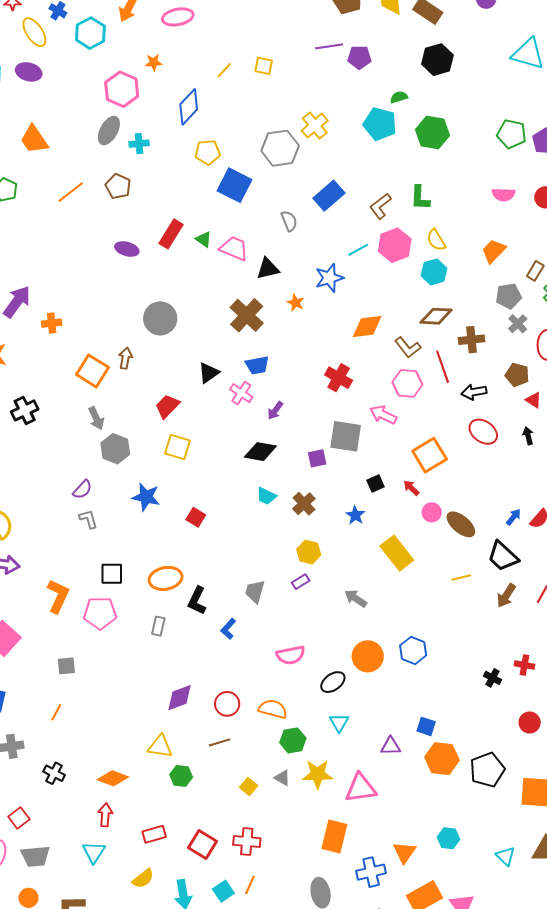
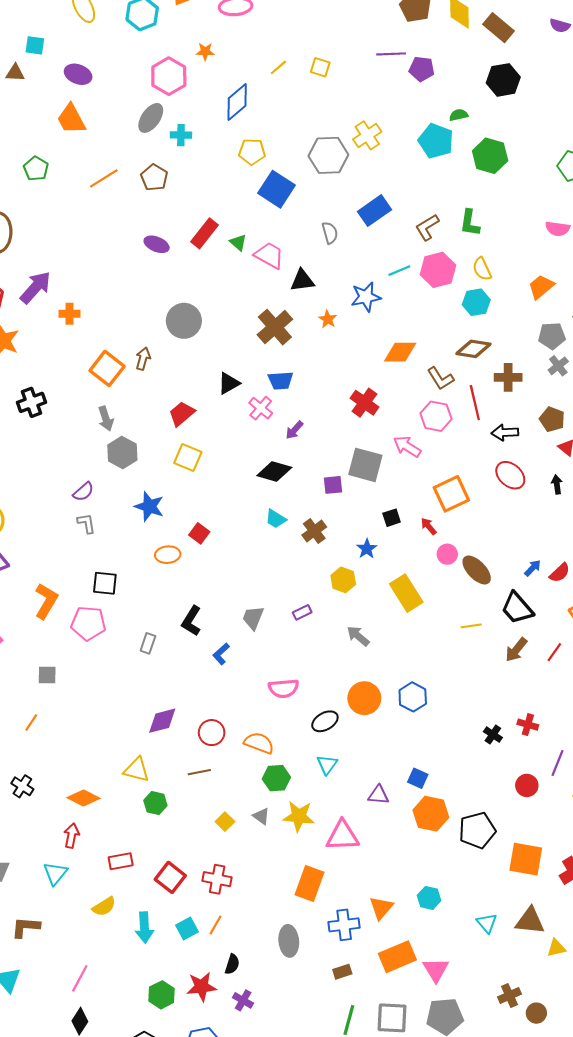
purple ellipse: (29, 72) -> (78, 74), moved
yellow hexagon: (309, 552) -> (343, 580), moved
orange ellipse: (166, 578) -> (168, 555), moved, size x0.7

